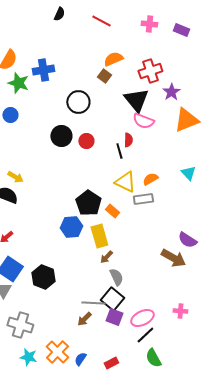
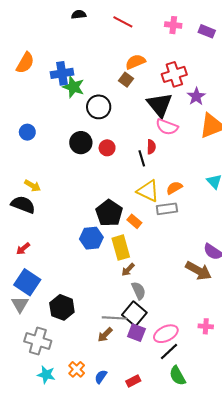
black semicircle: (59, 14) -> (79, 15), turned -120
green star: (18, 83) -> (73, 87), moved
blue circle: (10, 115) -> (27, 132), moved
black hexagon: (43, 277) -> (62, 307), moved
orange cross: (57, 352) -> (77, 369), size x0.7

